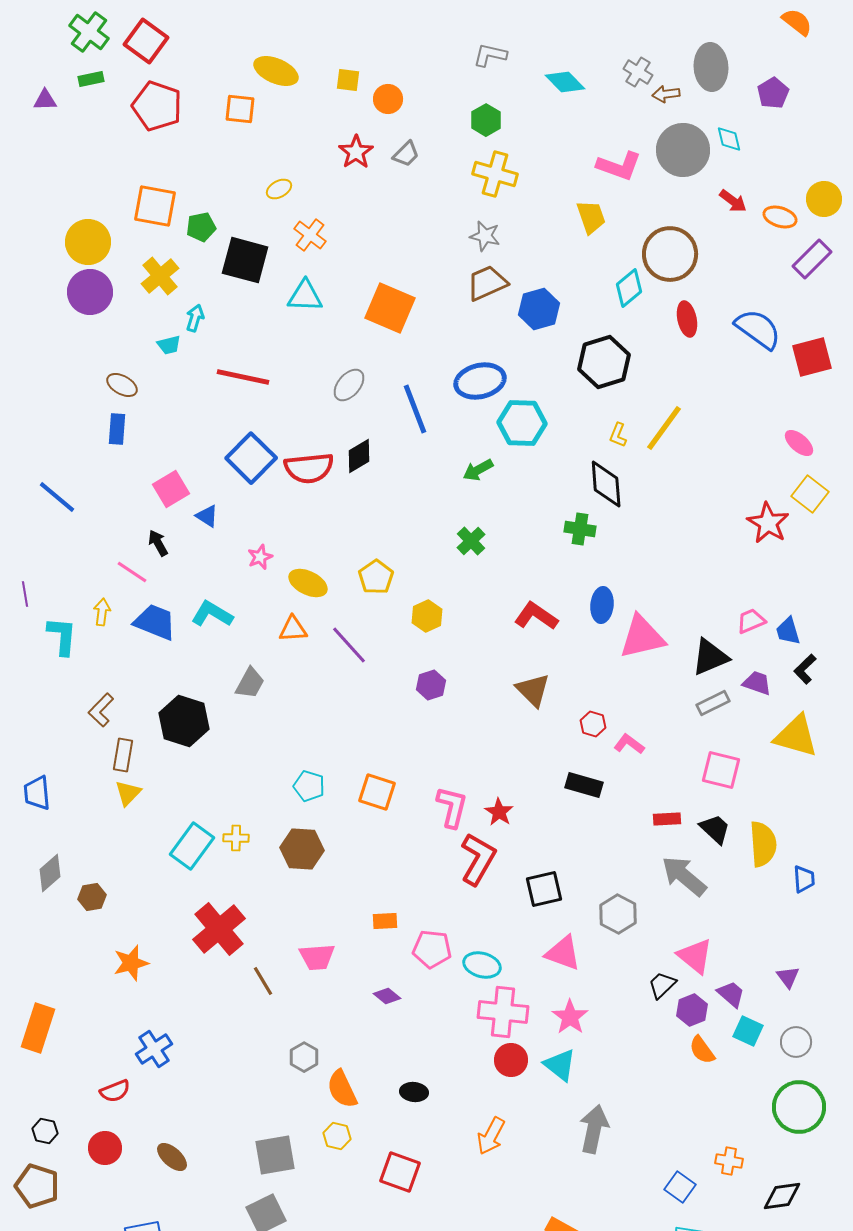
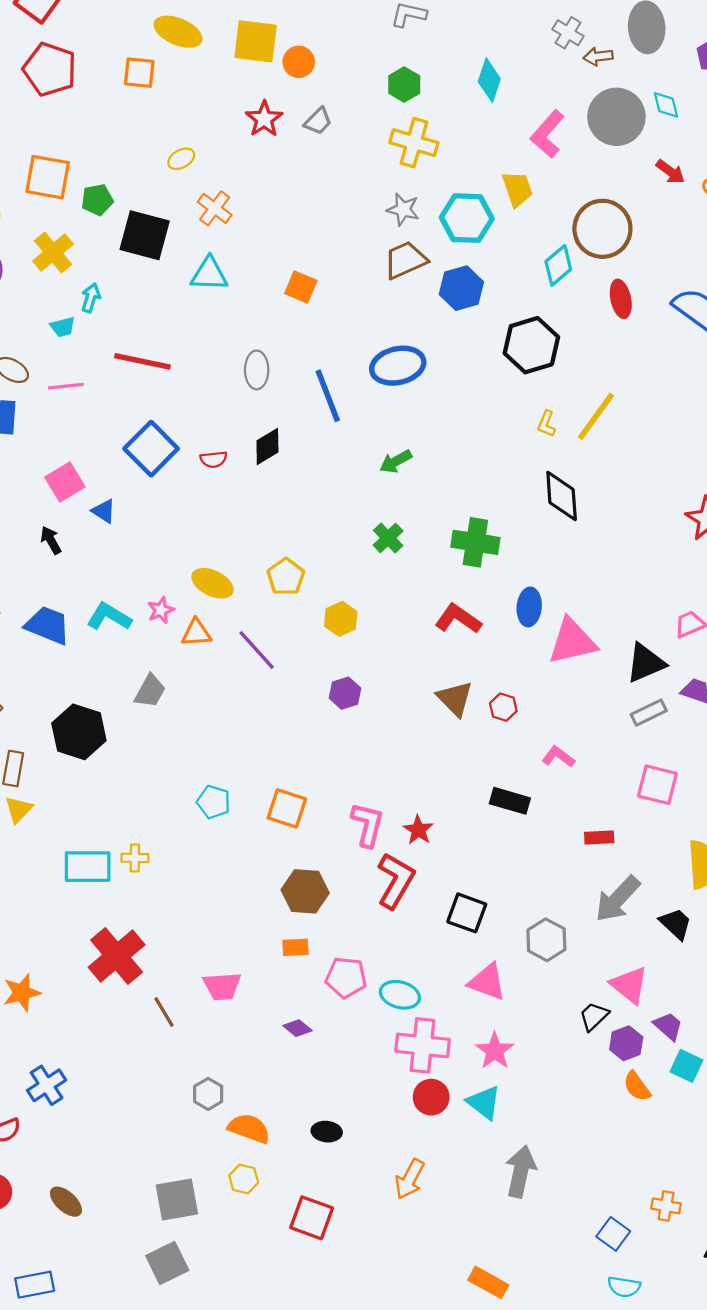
yellow square: (348, 80) -> (256, 41), size x1.8
cyan diamond: (565, 82) -> (489, 80), moved, turned 63
pink L-shape: (619, 166) -> (548, 134), turned 111
orange square: (390, 308) -> (301, 287), size x0.6
gray ellipse: (349, 385) -> (257, 370), turned -40
cyan hexagon: (522, 423) -> (467, 218), moved
red semicircle: (309, 468) -> (214, 459), size x0.5
black diamond: (606, 484) -> (562, 496), moved
green cross: (580, 529) -> (475, 542), moved, size x1.4
pink star: (260, 557) -> (161, 610), moved
pink line: (132, 572) -> (66, 386), moved, turned -40
red hexagon: (593, 724) -> (503, 707), moved
black trapezoid: (715, 829) -> (676, 924), moved
cyan rectangle: (192, 846) -> (88, 867), turned 54
brown hexagon: (302, 849) -> (305, 891), moved
gray arrow: (684, 876) -> (618, 899), turned -87
black square: (544, 889) -> (467, 913), turned 33
orange semicircle: (342, 1089) -> (249, 1128), turned 135

